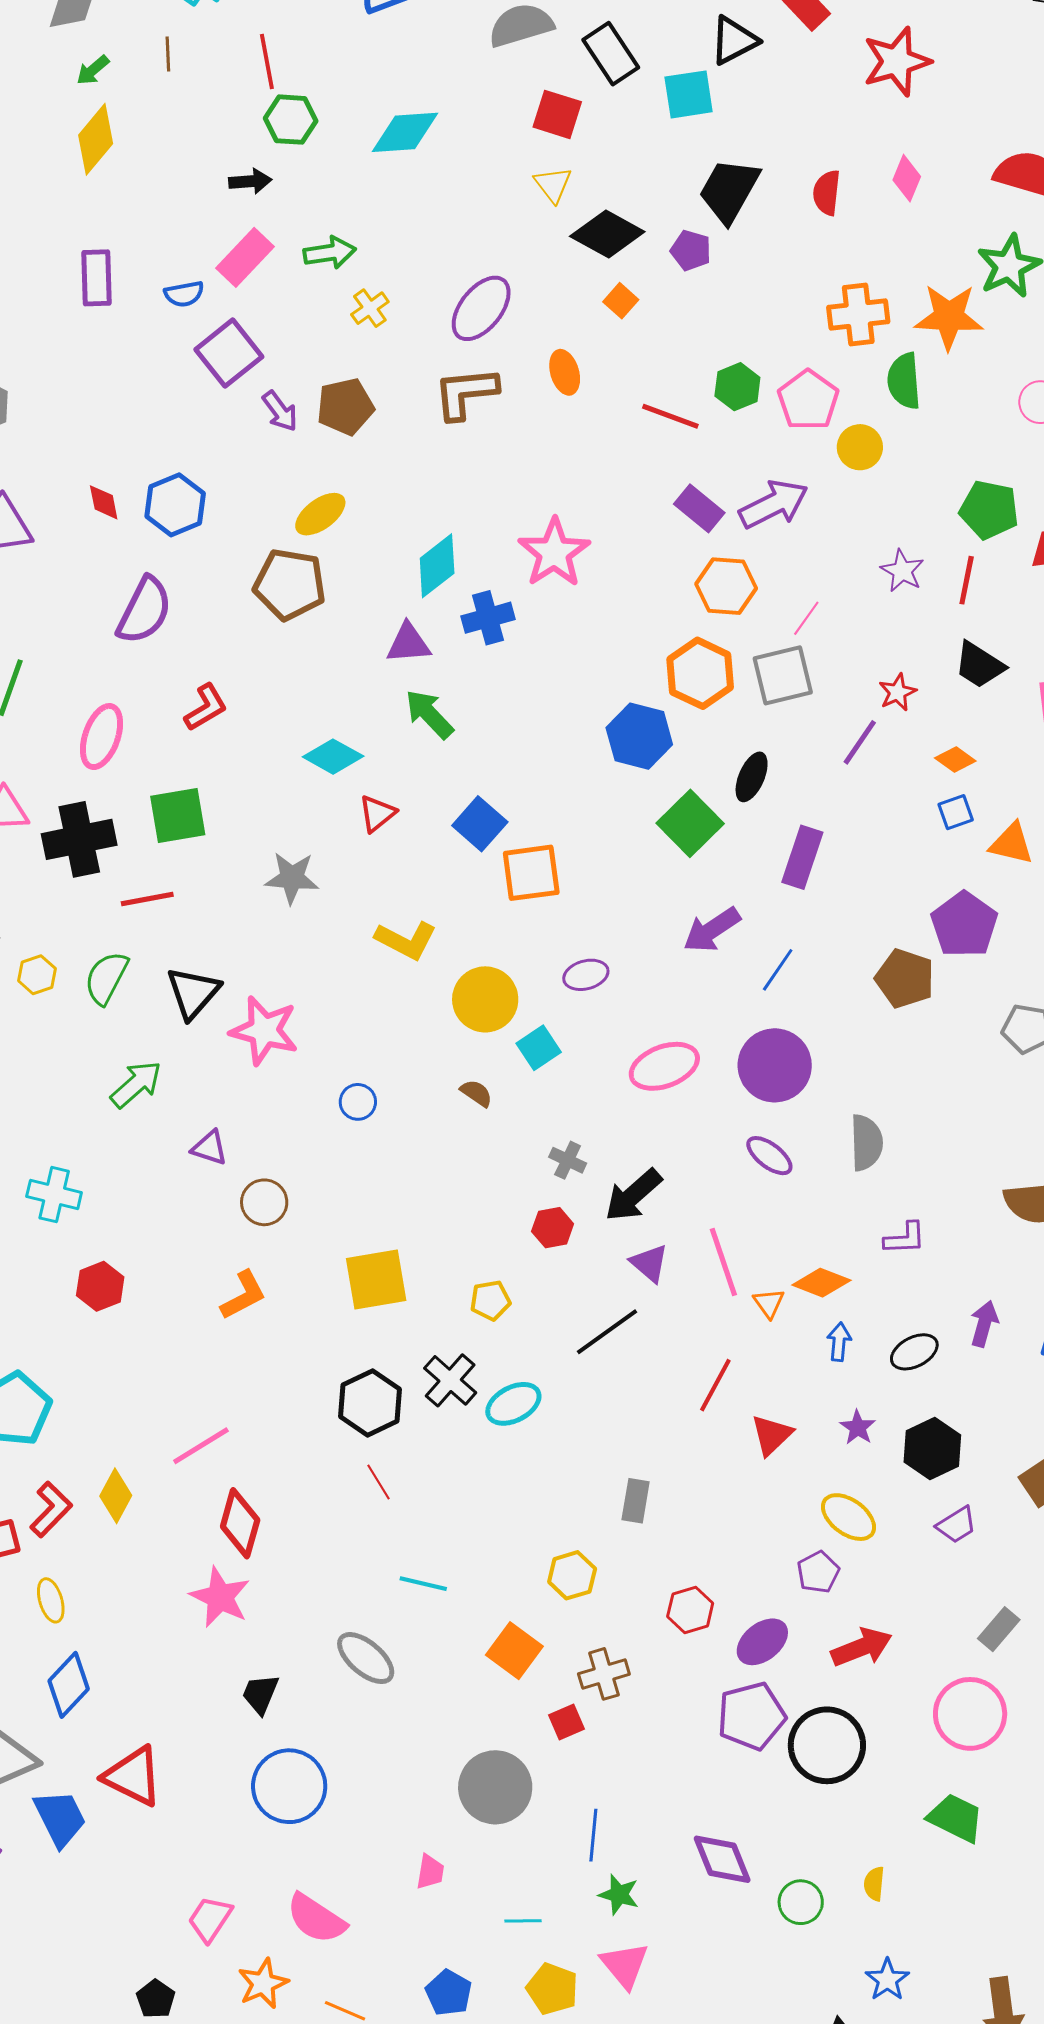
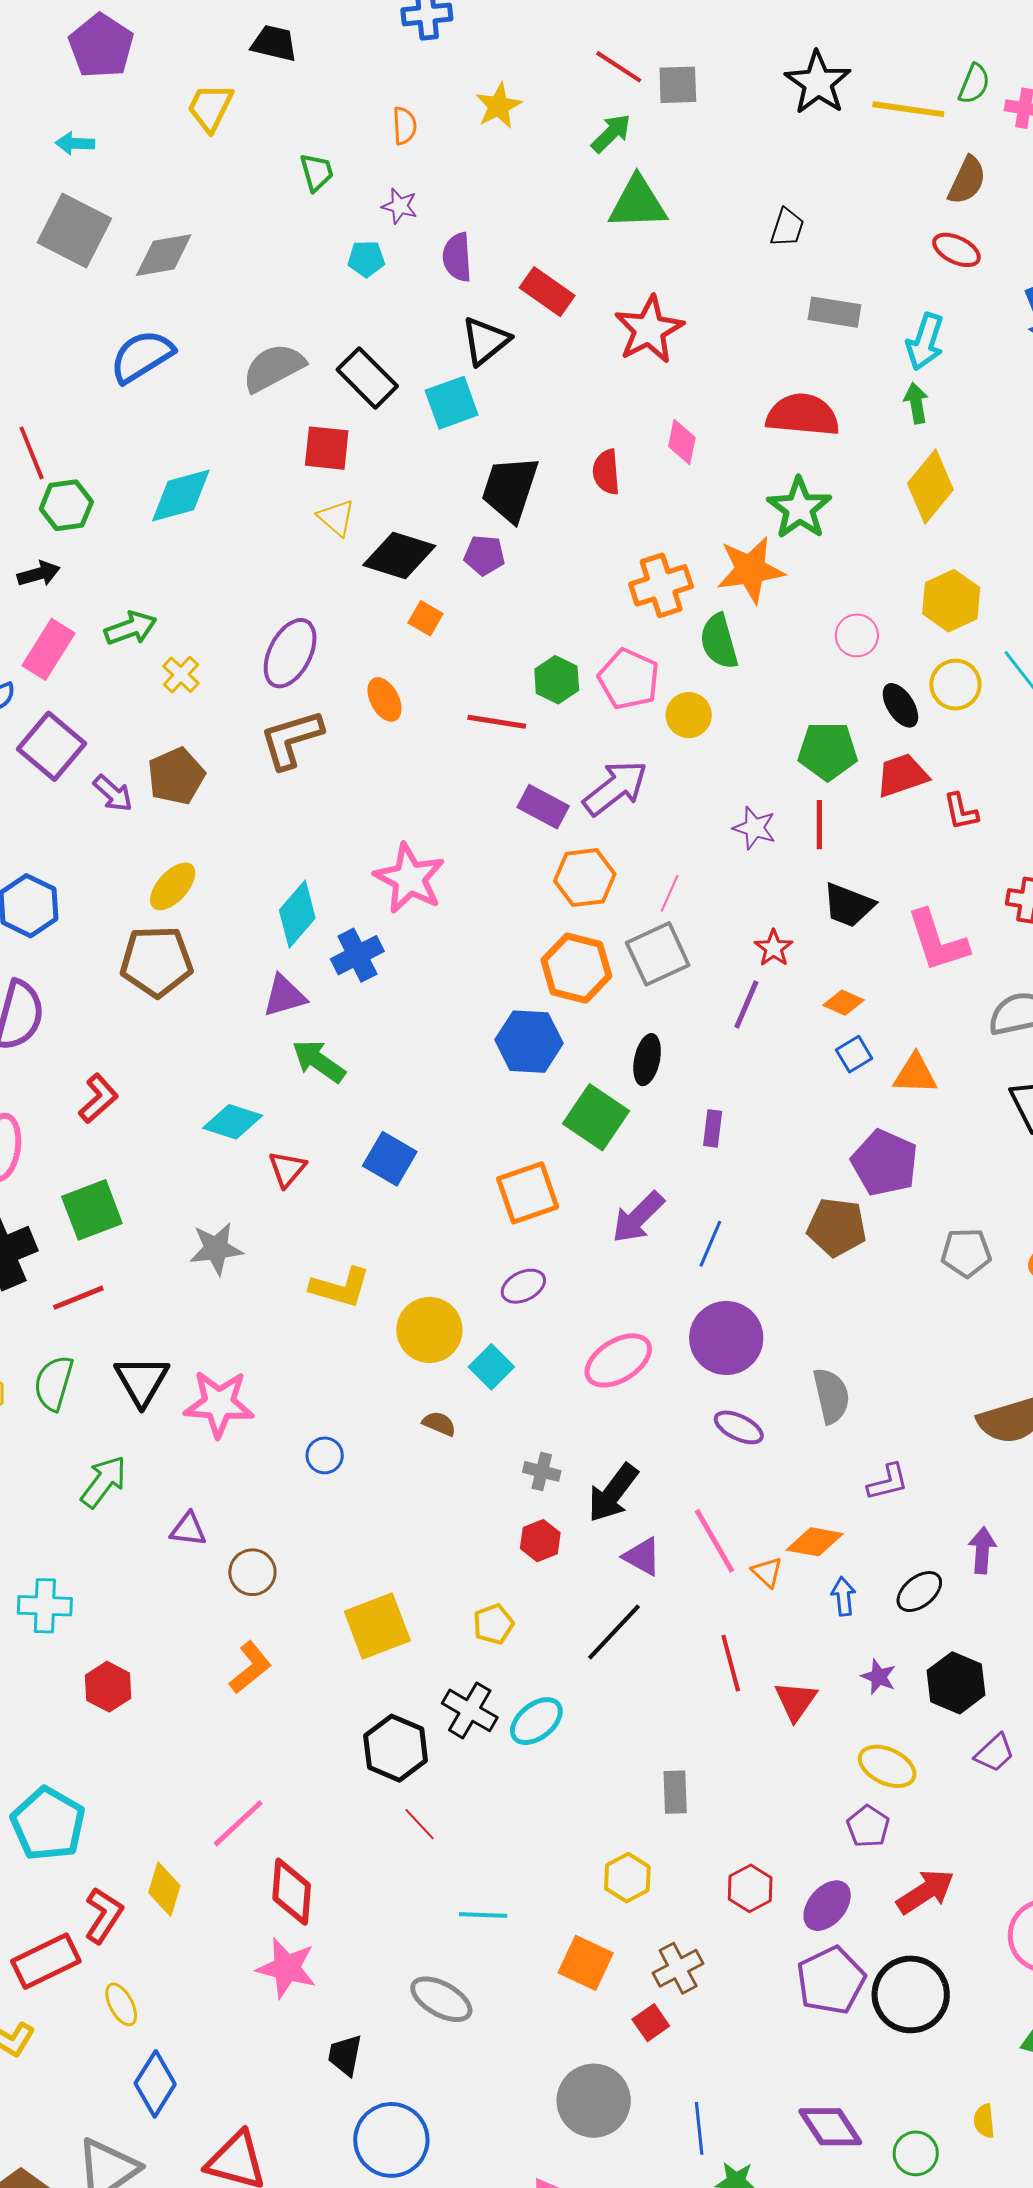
purple rectangle: (802, 857) -> (713, 1128), size x0.6
orange square: (531, 873) -> (528, 1193), moved
red line: (715, 1385) -> (731, 1663), turned -32

